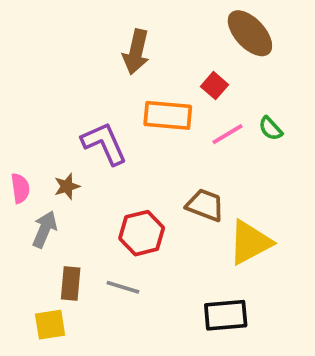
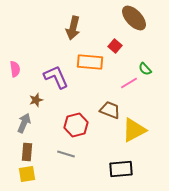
pink line: (228, 134) -> (129, 83), moved
pink semicircle: (20, 188) -> (15, 69), moved
brown rectangle: (71, 284) -> (27, 152), moved

